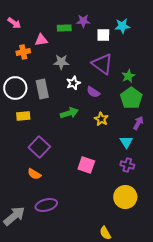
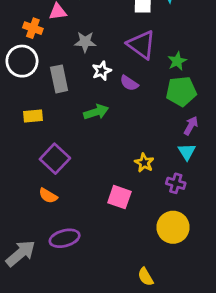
orange cross: (23, 52) -> (33, 28), turned 32
white circle: (15, 88) -> (22, 61), moved
green pentagon: (131, 98) -> (181, 91), turned 30
yellow star: (101, 119) -> (144, 163), moved
cyan triangle: (126, 142) -> (187, 152), moved
pink square: (86, 165) -> (119, 197), moved

